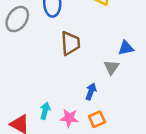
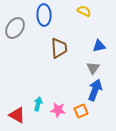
blue triangle: (126, 48) -> (99, 46), moved
blue arrow: (91, 91) -> (95, 90), moved, size x1.5

